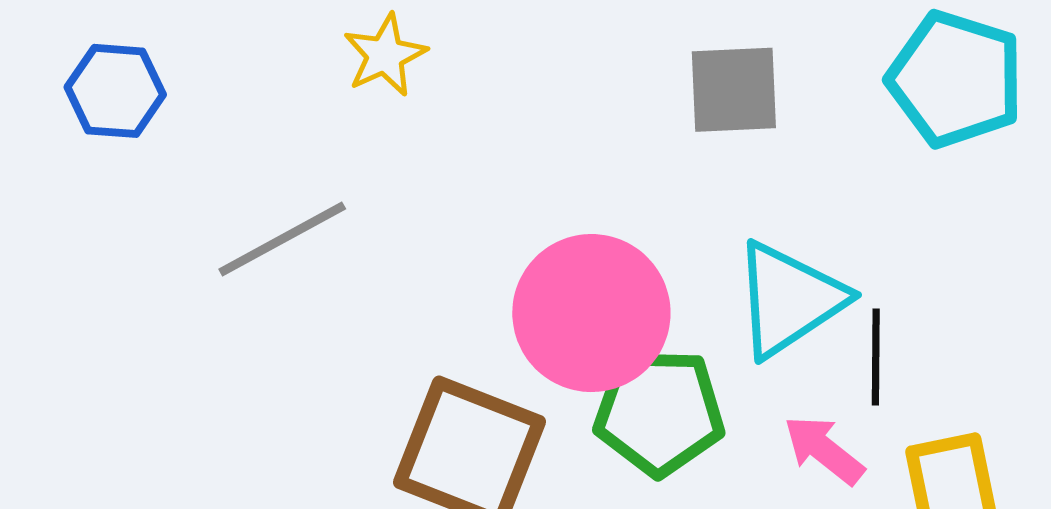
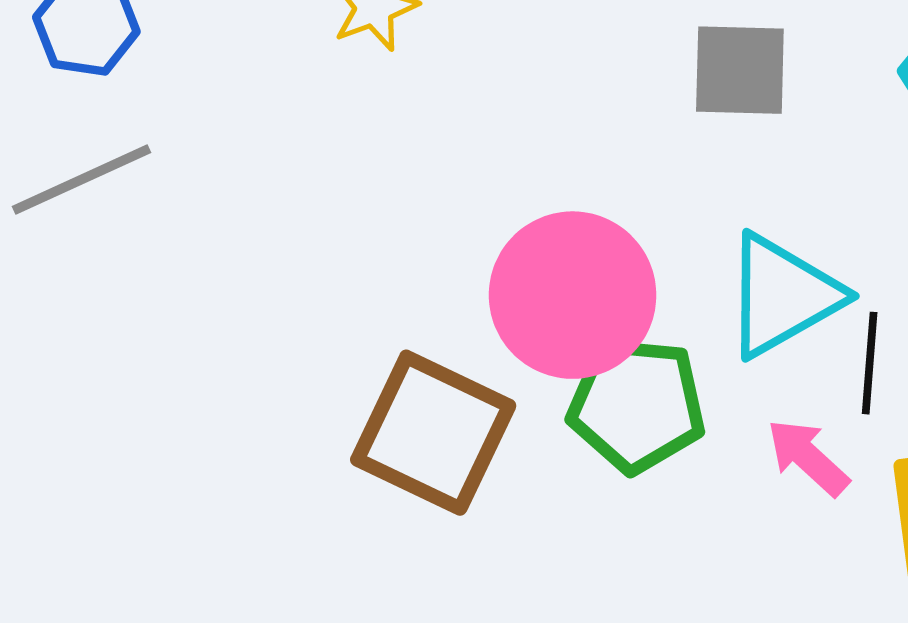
gray line: (282, 239) -> (82, 179), moved

